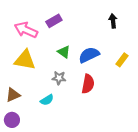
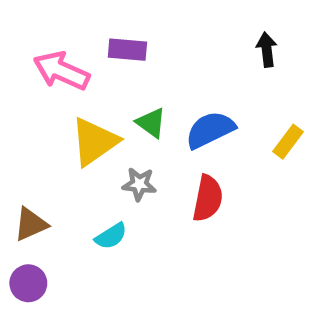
purple rectangle: (54, 21) -> (127, 50), turned 35
yellow triangle: (25, 60) -> (94, 142), moved, turned -45

